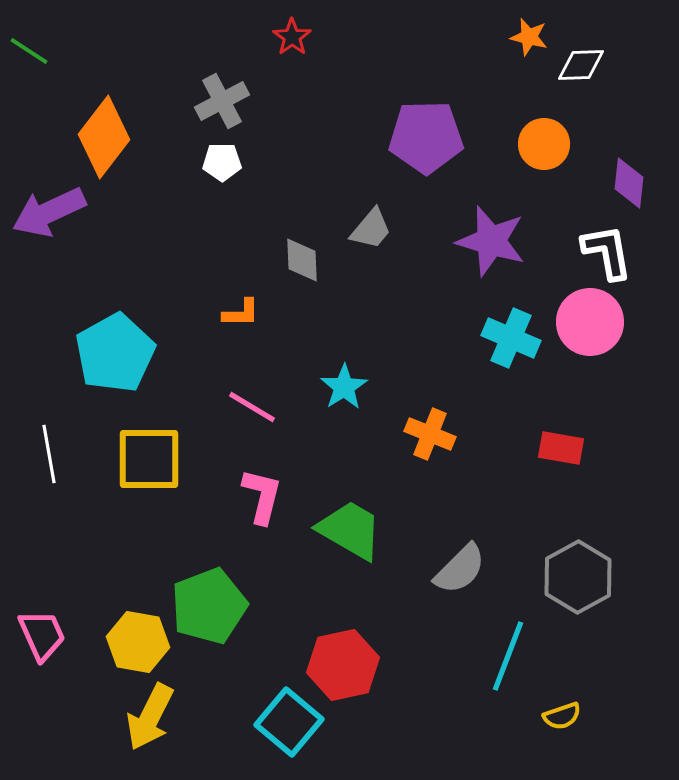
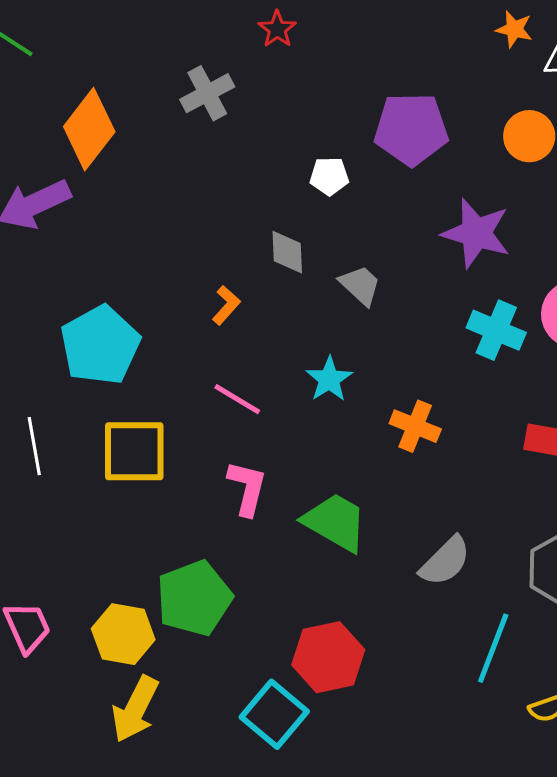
white pentagon: (222, 162) -> (329, 176), moved
gray trapezoid: (371, 229) -> (360, 285), moved, turned -87
orange L-shape: (241, 313) -> (226, 305), turned -48

